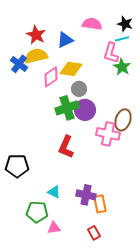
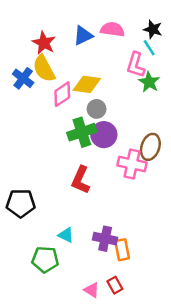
cyan line: (122, 39) -> (149, 48), turned 72
blue triangle: (65, 40) -> (83, 35), moved
yellow semicircle: (36, 56) -> (44, 69), turned -105
pink triangle: (54, 228) -> (92, 290), moved, turned 40

